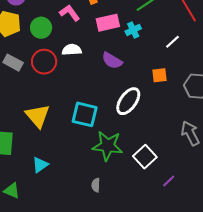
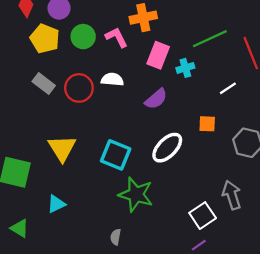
pink rectangle: (108, 23) -> (158, 55), turned -65
green circle: (41, 28) -> (83, 37), moved
purple semicircle: (112, 61) -> (156, 99), turned -80
white square: (145, 157) -> (203, 216), moved

